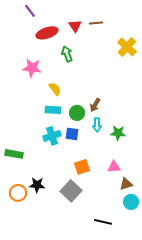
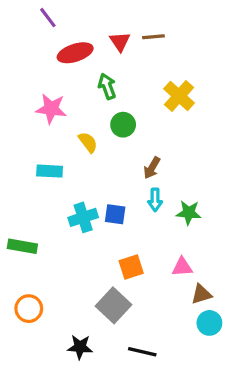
yellow cross: (127, 47) -> (179, 96), moved
cyan rectangle: (53, 110) -> (50, 171), moved
green circle: (77, 113) -> (123, 125), moved
black star: (37, 185) -> (80, 347), moved
black line: (103, 222) -> (142, 352), moved

